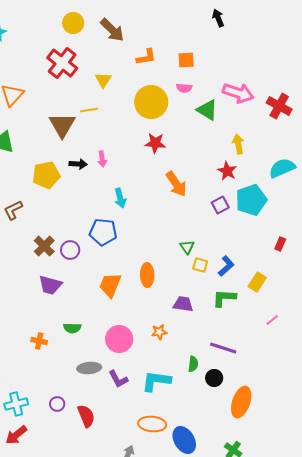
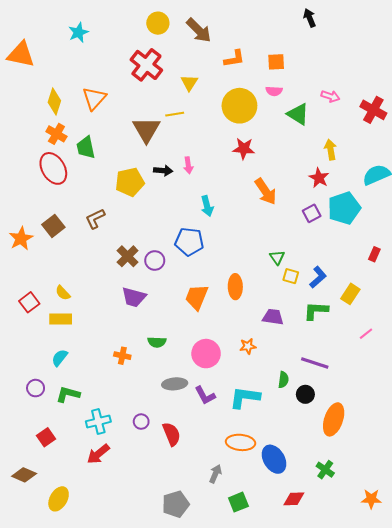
pink arrow: (238, 93) -> (330, 96), size x0.6

